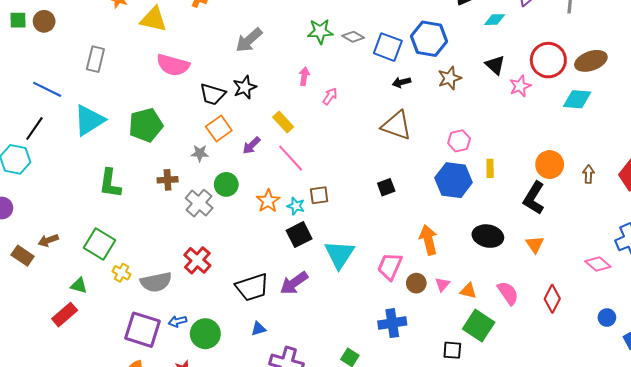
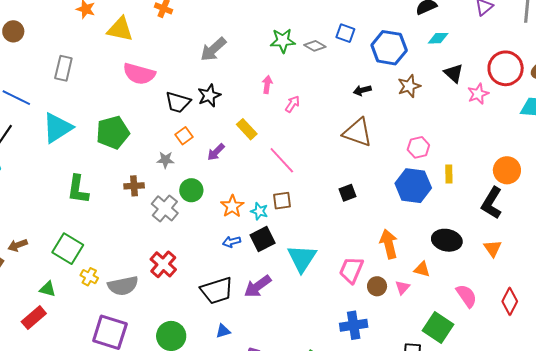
cyan diamond: (495, 20) -> (438, 38), moved
blue square: (388, 47) -> (345, 33), moved, size x0.7
orange square: (219, 129) -> (184, 136), size x0.7
pink line: (291, 158) -> (282, 160), moved
orange triangle: (468, 291) -> (422, 269), moved
blue arrow: (178, 321) -> (232, 242), moved

